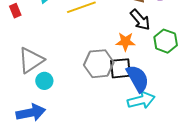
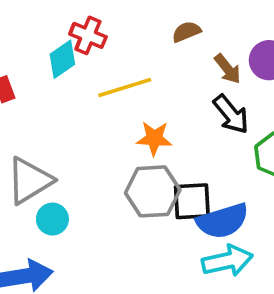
orange star: (125, 42) -> (154, 138), moved
blue semicircle: (138, 78) -> (223, 221), turned 100

